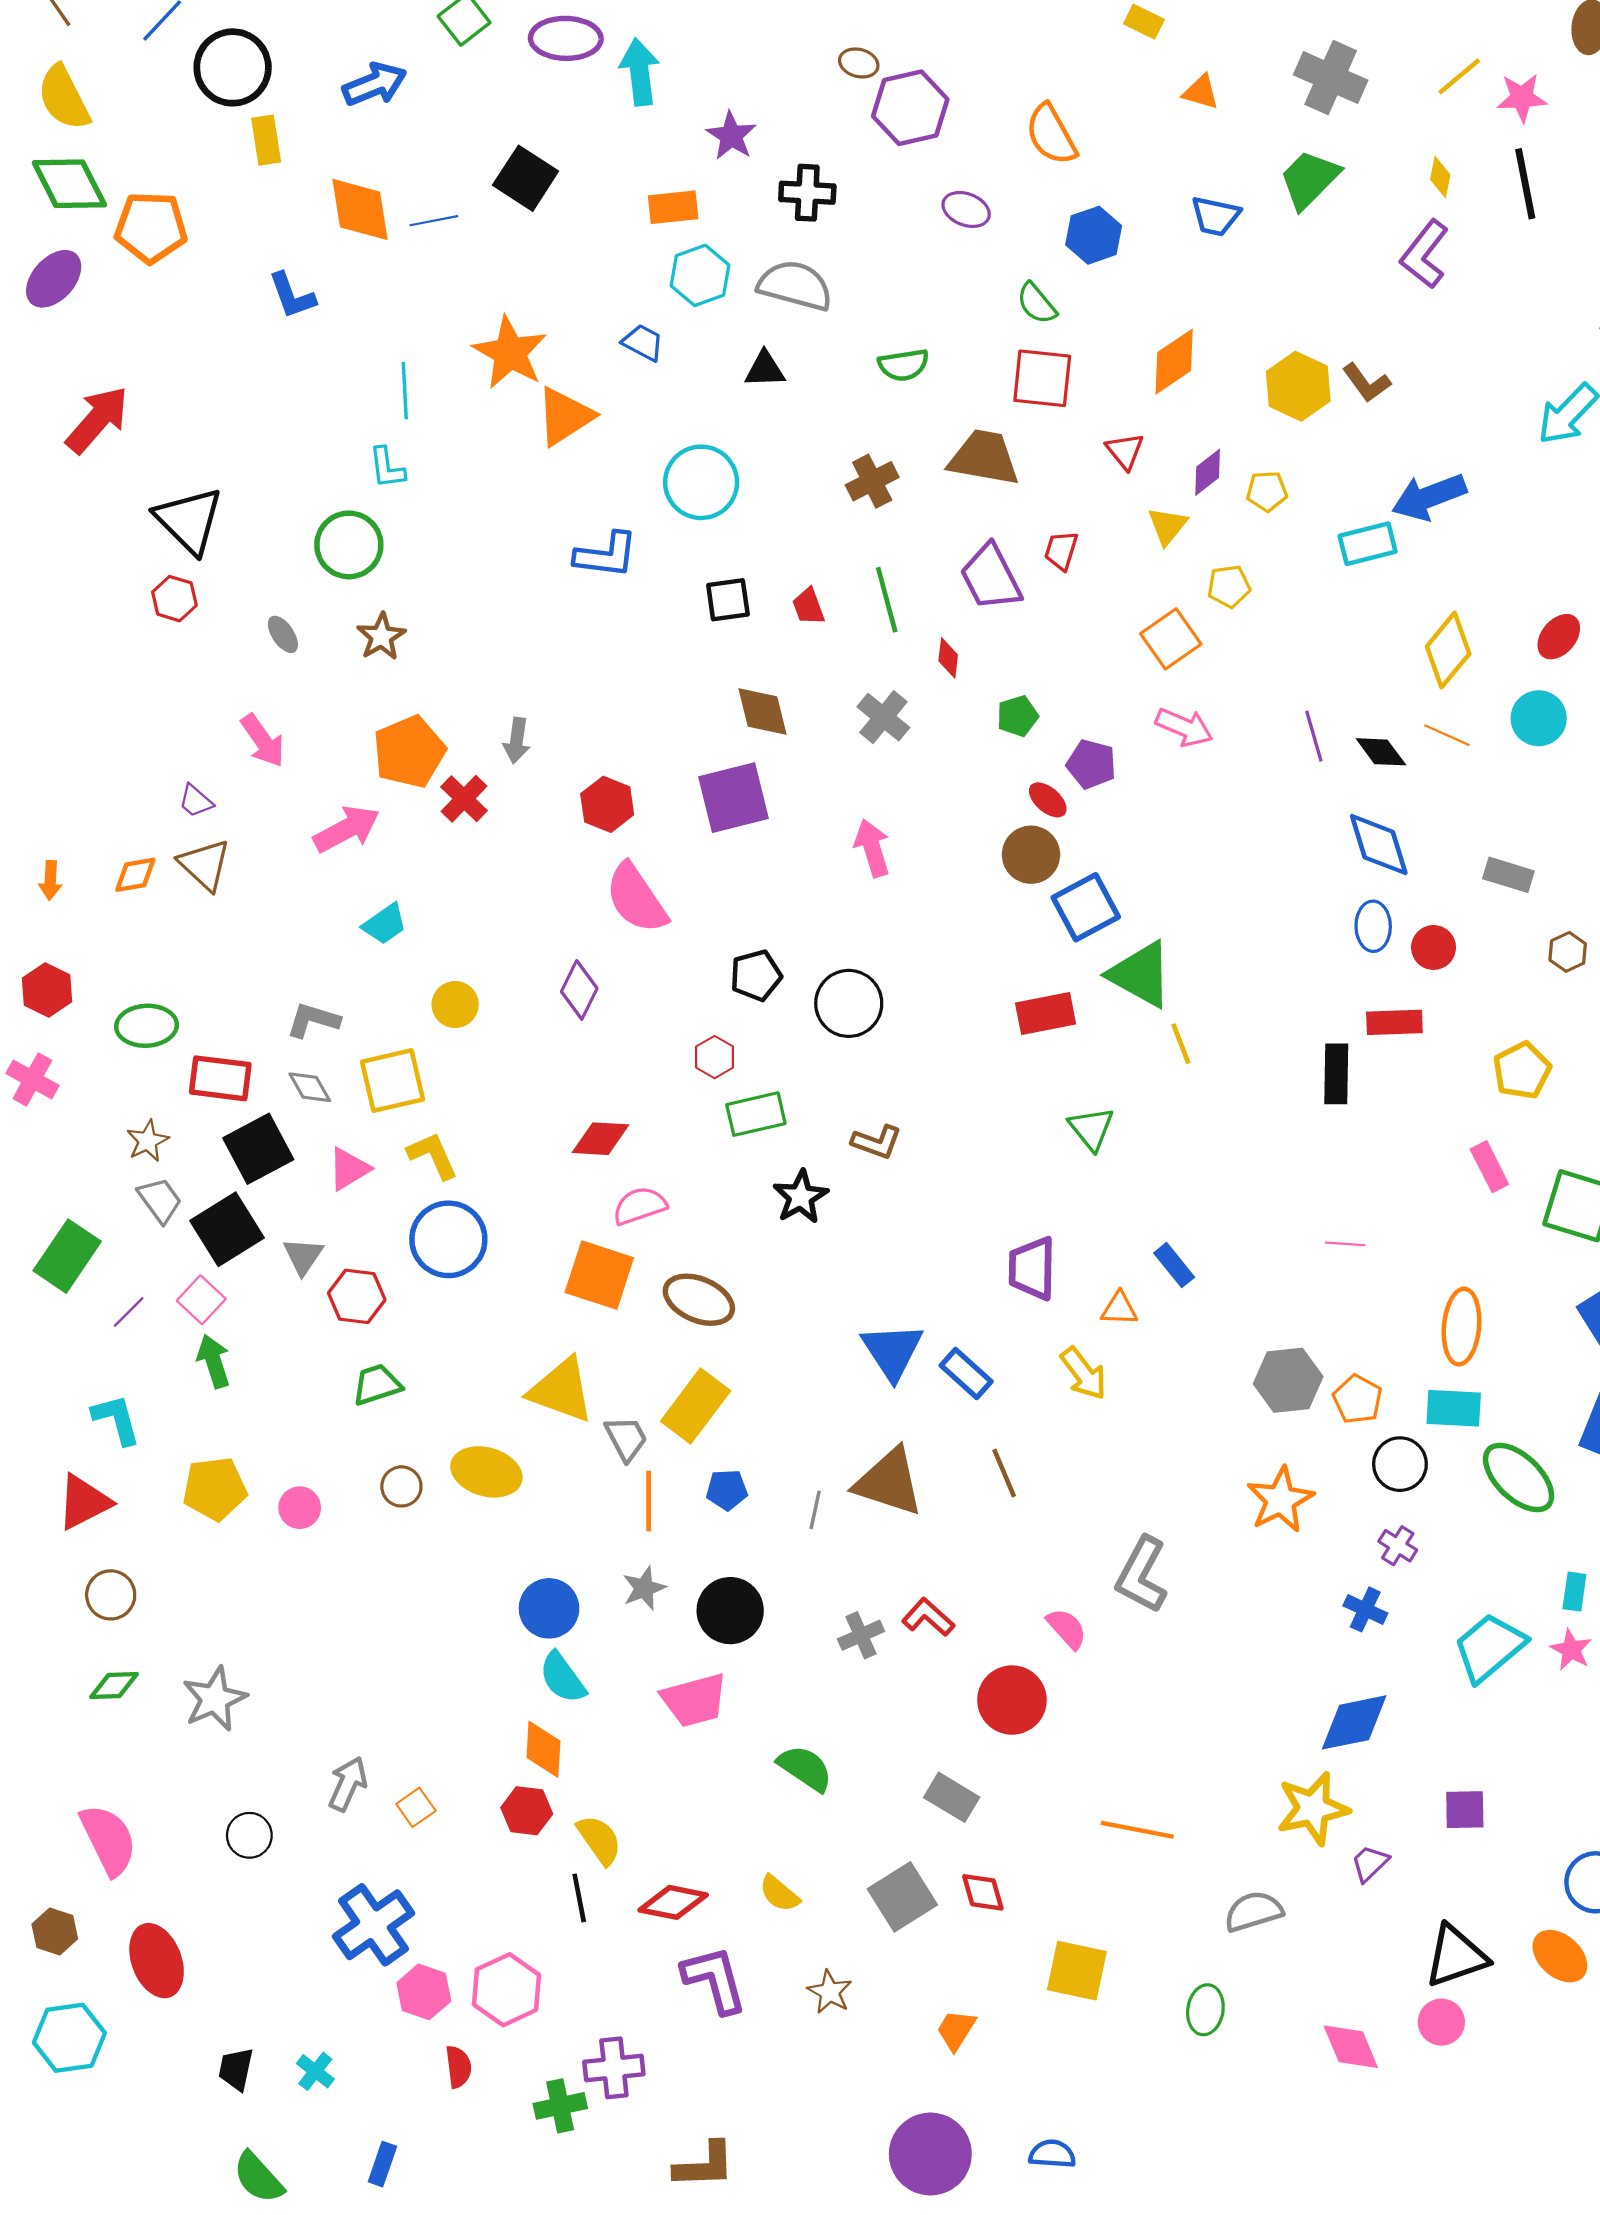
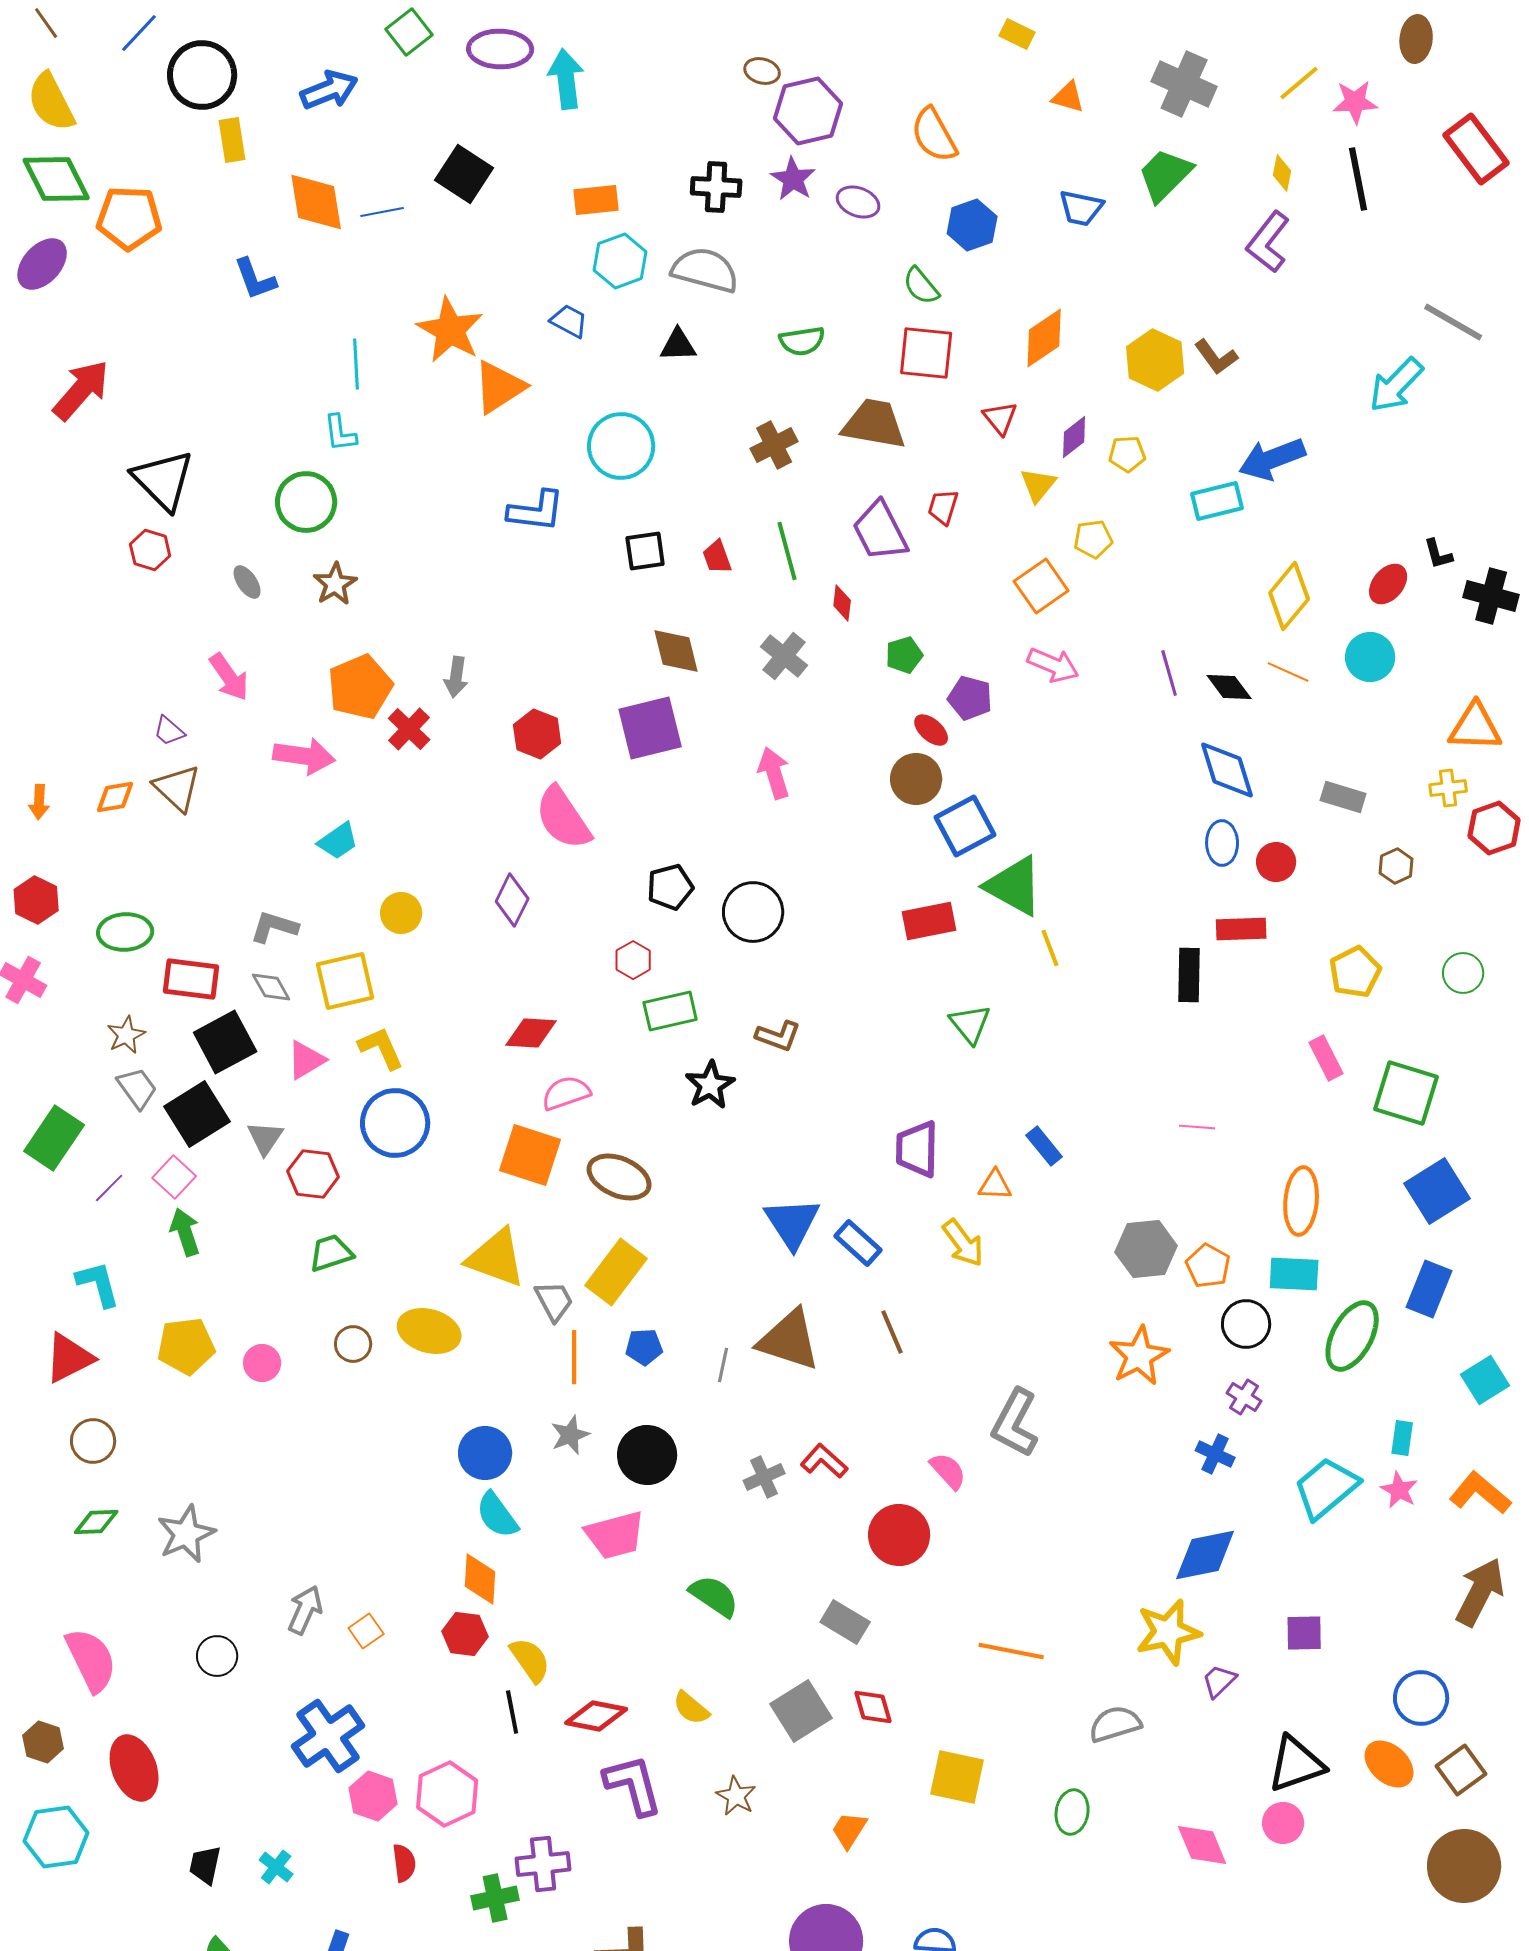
purple star: (731, 136) -> (793, 179), moved
pink arrow: (347, 829) -> (304, 756), turned 36
green ellipse: (1519, 1478) -> (1352, 1336), turned 74

